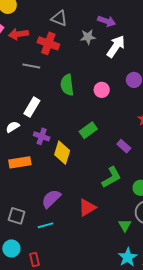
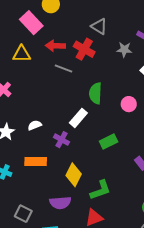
red arrow: (18, 34) -> (55, 46), moved
white rectangle: (32, 107) -> (78, 118), moved
yellow diamond: (62, 153) -> (74, 175), moved
green L-shape: (111, 177) -> (100, 190), moved
purple semicircle: (51, 199) -> (60, 203), turned -150

